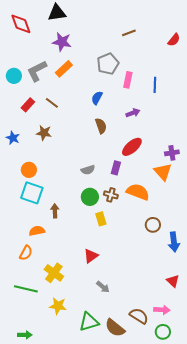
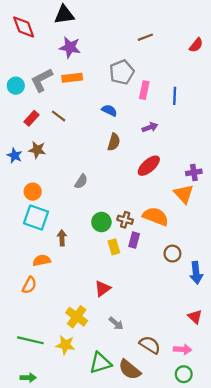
orange rectangle: (64, 69) -> (72, 78), turned 36
blue semicircle: (97, 98) -> (109, 110), turned 88
brown semicircle: (101, 126) -> (114, 142), turned 35
brown star: (44, 133) -> (37, 150), moved
purple rectangle: (116, 168) -> (134, 240), moved
gray semicircle: (88, 170) -> (81, 181), moved, turned -40
yellow cross: (54, 273) -> (77, 317), moved
green line: (26, 289) -> (30, 340), moved
brown semicircle: (139, 316) -> (150, 345), moved

